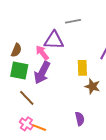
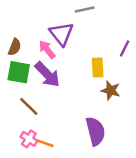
purple triangle: (54, 40) -> (61, 34), turned 50
purple arrow: (42, 73) -> (47, 74), turned -70
purple semicircle: (80, 119) -> (95, 131), size x1.6

